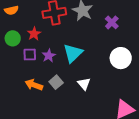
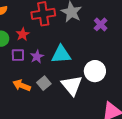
cyan triangle: (73, 53) -> (61, 54), turned 40
white circle: (121, 58) -> (95, 71), moved
white triangle: (84, 84) -> (72, 85), size x1.6

